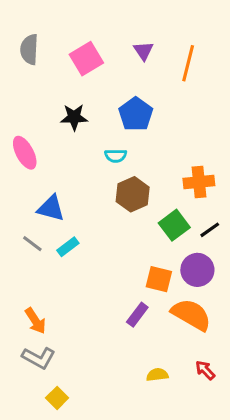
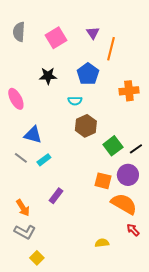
orange line: (188, 63) -> (111, 49), moved
orange cross: (199, 182) -> (129, 91), moved
purple rectangle: (137, 315) -> (56, 196), moved
red arrow: (205, 370) -> (133, 230), moved

